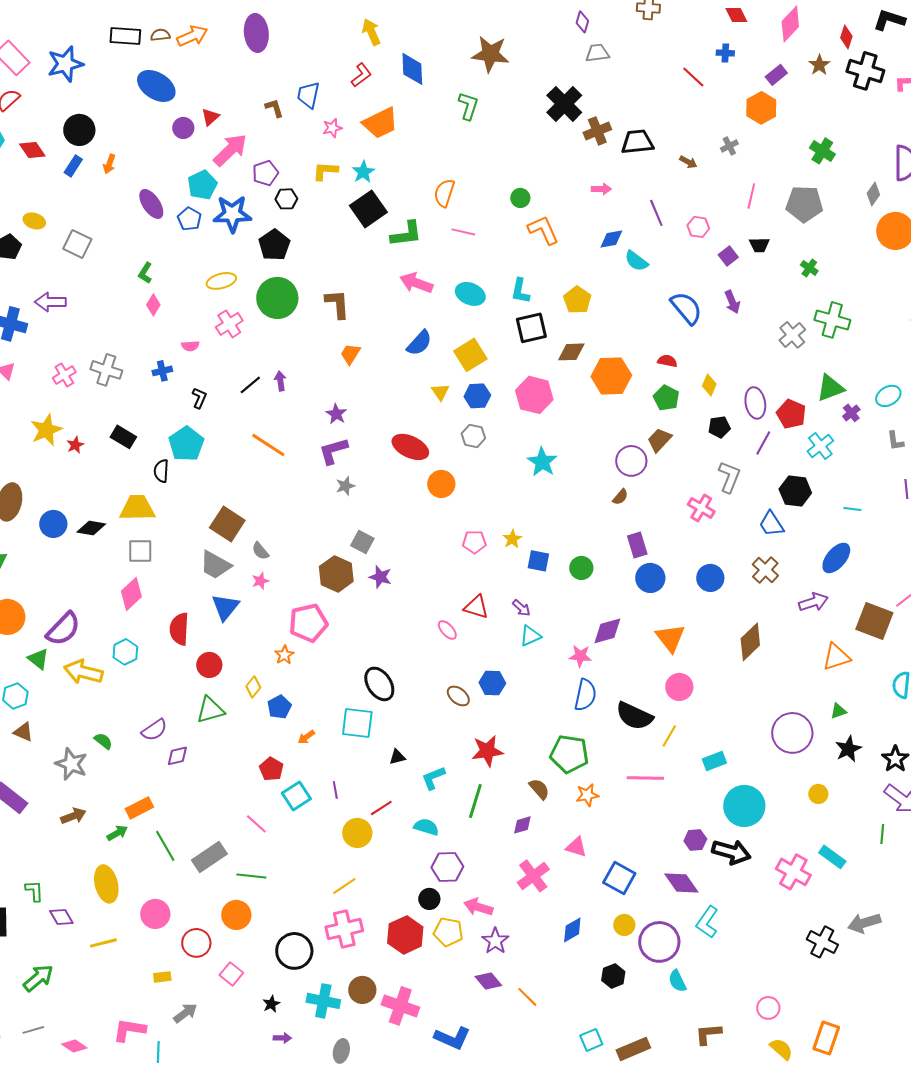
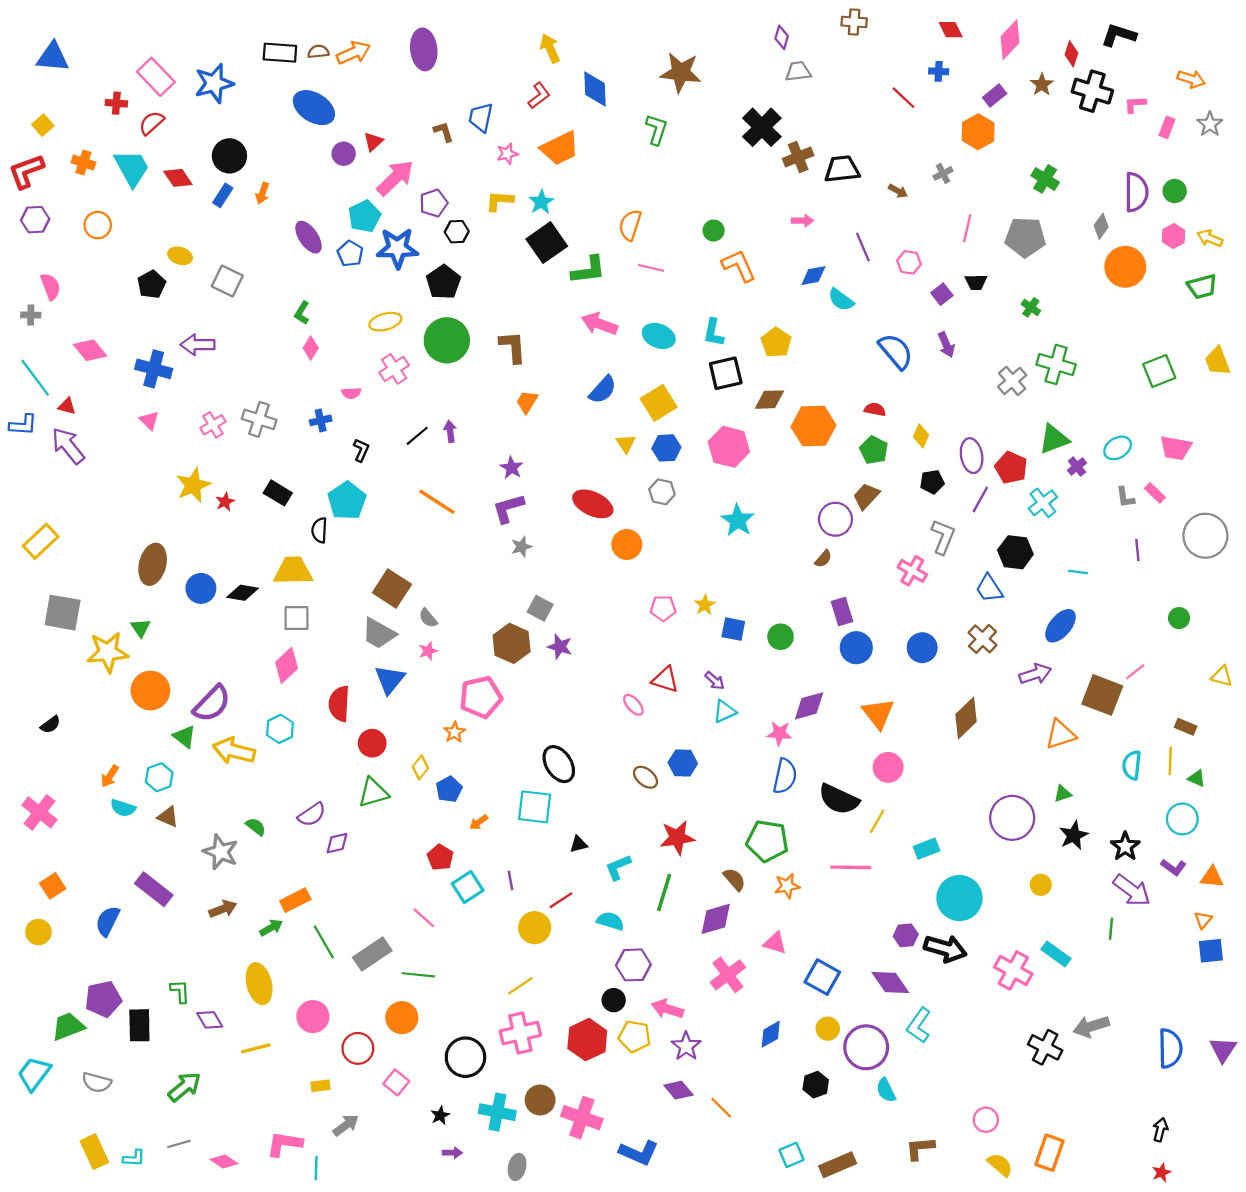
purple diamond: (522, 825) -> (716, 919), size x1.6

